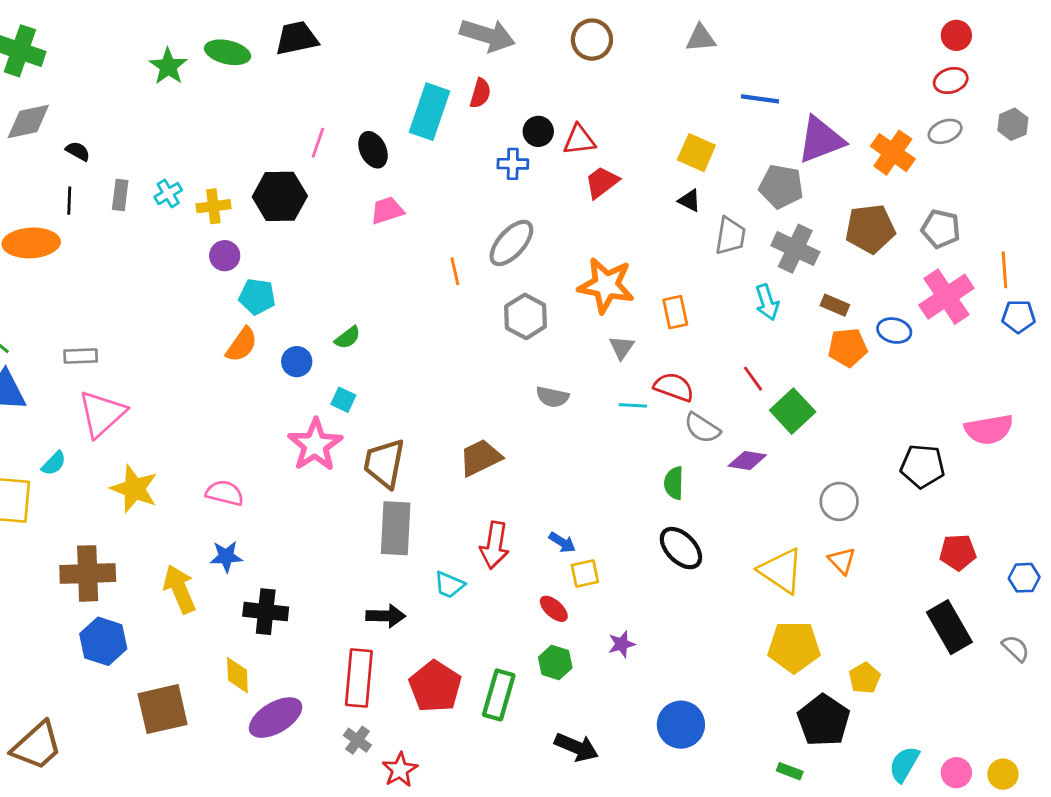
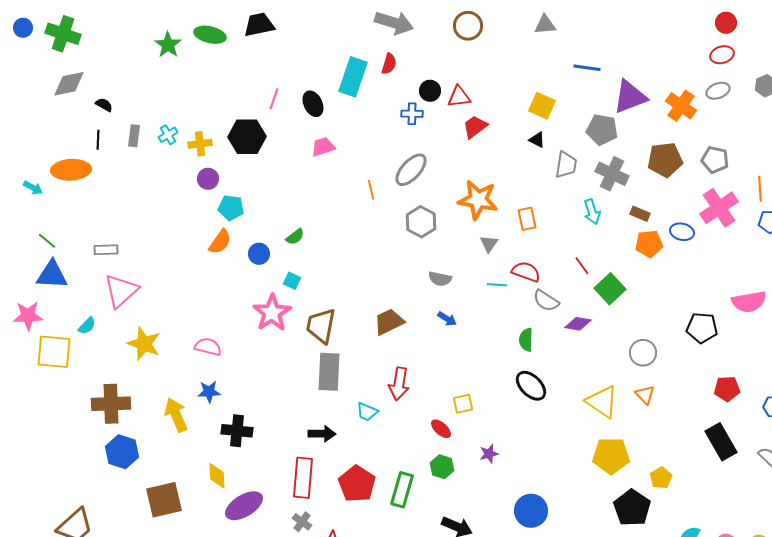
blue arrow: (562, 542) -> (447, 319), moved

